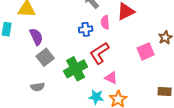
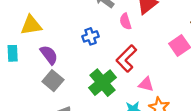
blue cross: (86, 29) -> (91, 36), moved
gray square: (45, 57) -> (53, 81), moved

